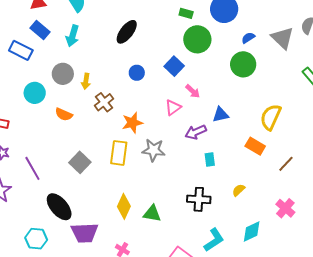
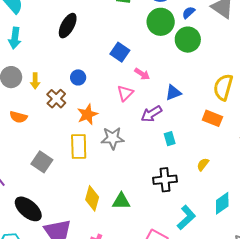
green circle: (197, 39) -> (161, 22), moved
blue circle: (137, 73) -> (78, 77), moved

